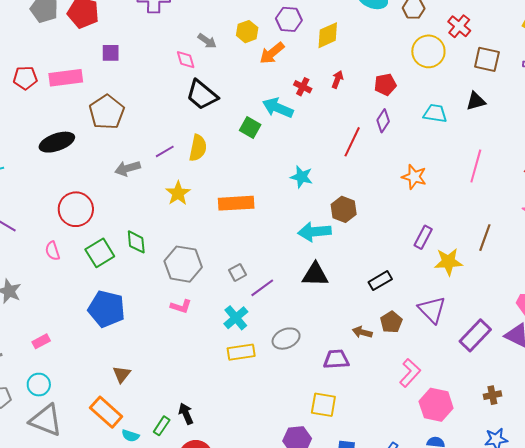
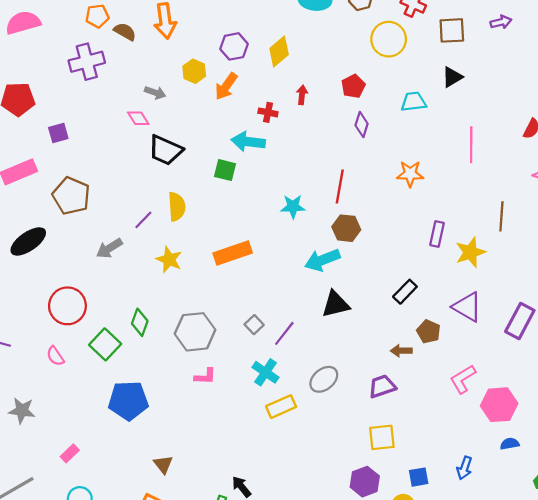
red line: (352, 142) -> (340, 186), moved
green diamond: (136, 242) -> (140, 322), turned 40
pink L-shape: (410, 373) -> (463, 379), turned -148

